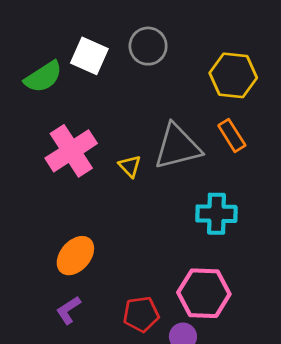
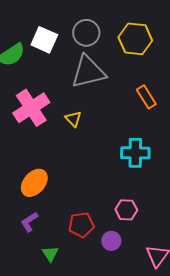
yellow hexagon: (233, 75) -> (135, 39), moved
gray triangle: (177, 147) -> (88, 72), moved
pink hexagon: (204, 293) -> (126, 210), size x0.6

